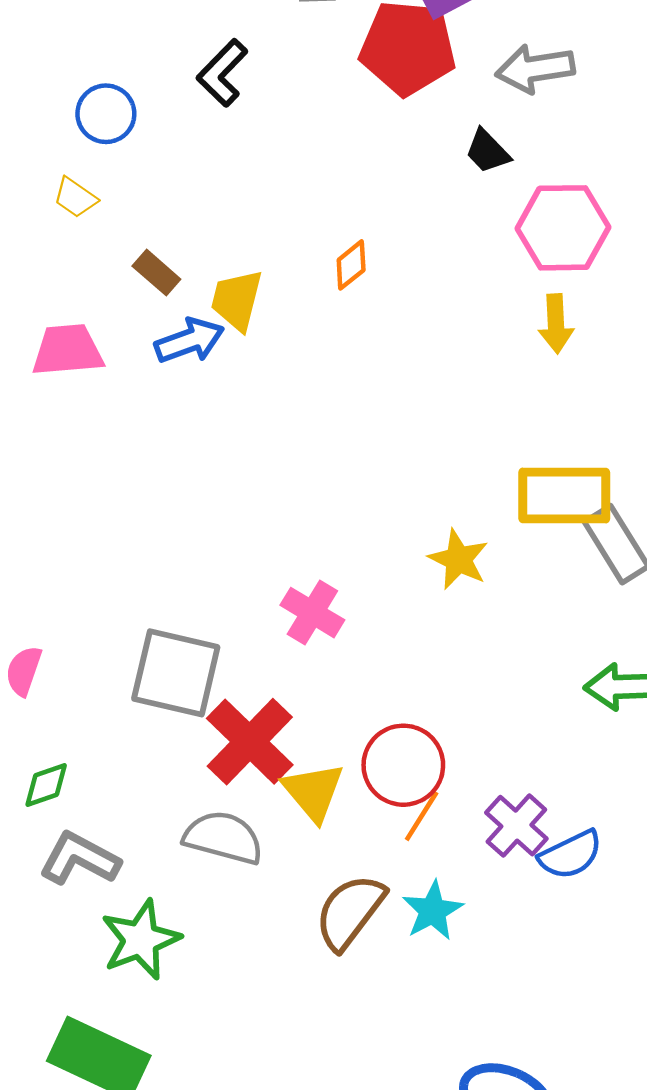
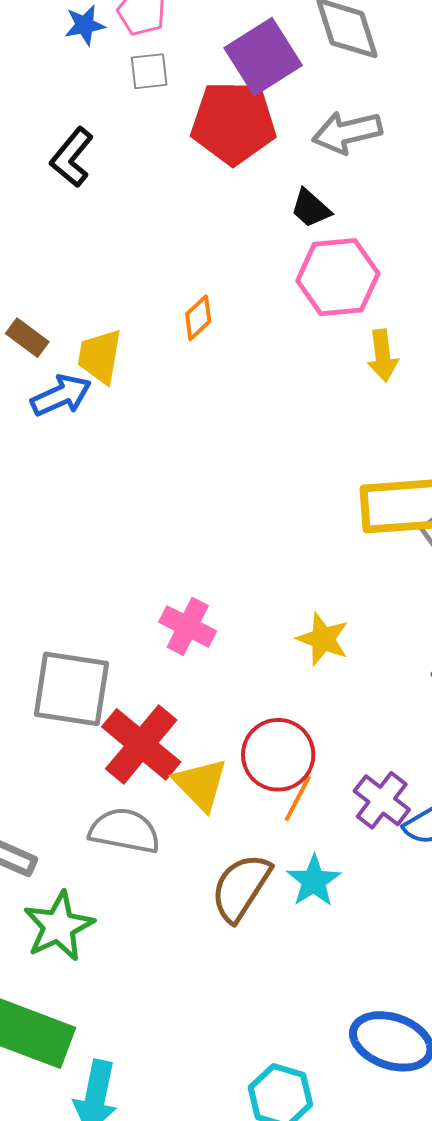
pink hexagon: (563, 228) -> (338, 277), moved
yellow star: (459, 559) -> (323, 639), moved

